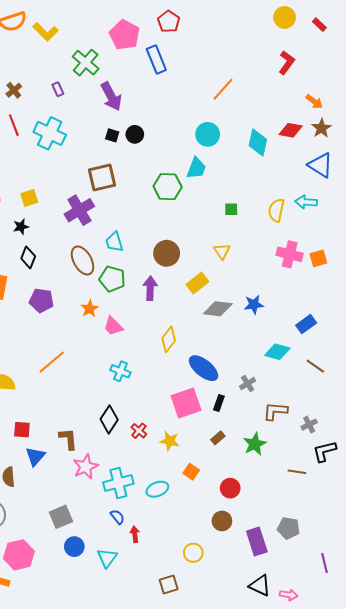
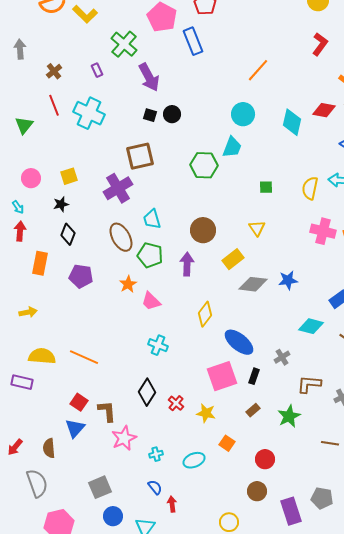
orange line: (52, 362) -> (84, 357), moved, turned 64
red square: (22, 430) -> (79, 402), moved, turned 30
cyan cross: (118, 483) -> (156, 454), size x0.5

